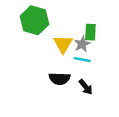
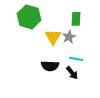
green rectangle: (90, 32) -> (76, 19), moved
cyan line: (82, 60) -> (76, 59), moved

